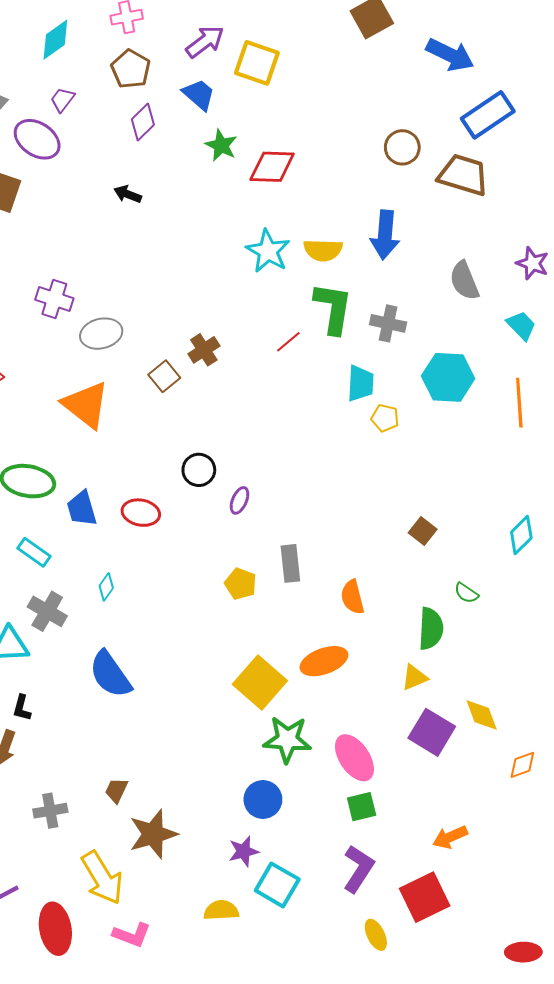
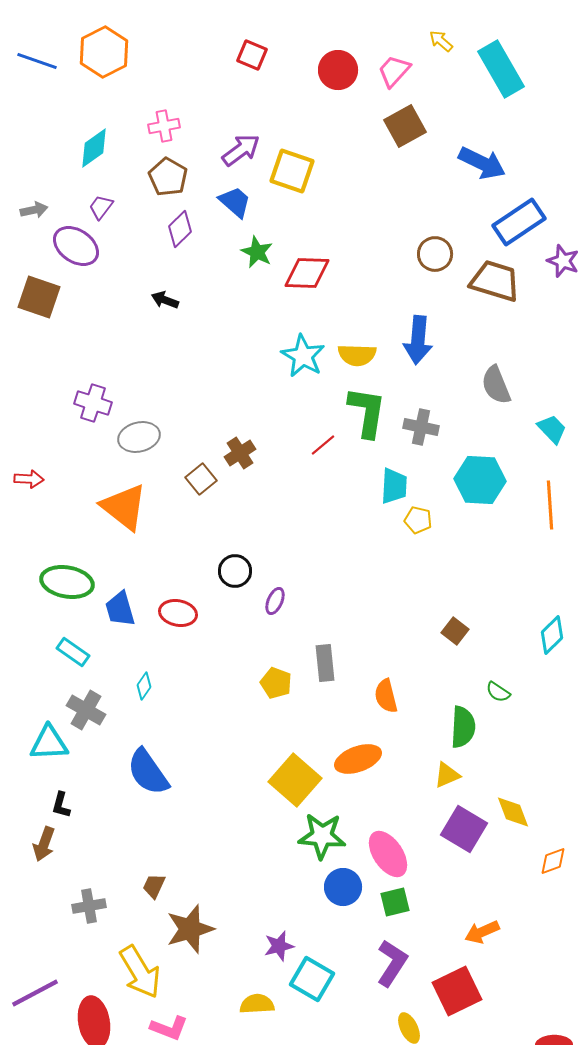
purple star: (532, 263) -> (563, 261), moved
blue circle: (263, 799) -> (343, 887), moved

